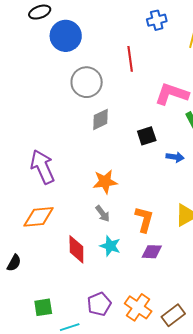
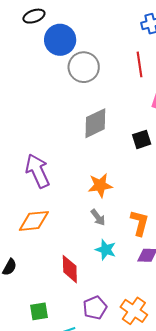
red line: (130, 59) -> (140, 64), moved
gray circle: (87, 82) -> (84, 67), moved
gray diamond: (101, 119) -> (95, 123), size x1.4
red diamond: (76, 249) -> (70, 269), moved

